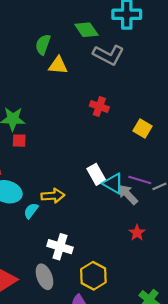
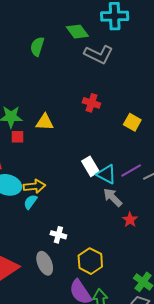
yellow triangle: (58, 65) -> (45, 122), moved
purple line: (140, 180) -> (131, 170), turned -45
gray arrow: (128, 194) -> (113, 197), moved
yellow arrow: (53, 196) -> (34, 186), moved
white cross: (60, 247) -> (58, 235), size x0.7

